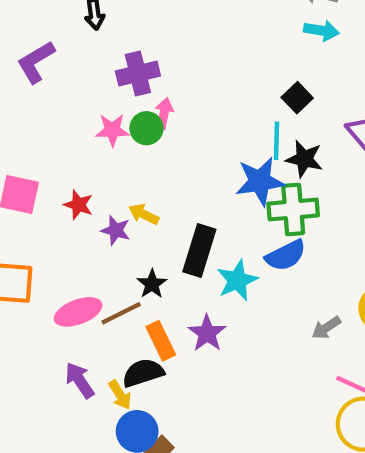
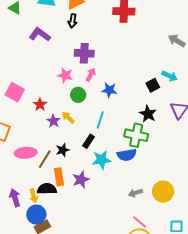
cyan arrow: (321, 31) -> (170, 76), moved
purple L-shape: (36, 62) -> (40, 35), turned 50
green circle: (146, 128) -> (78, 95), moved
cyan line: (277, 141) -> (100, 120), moved
blue star: (260, 181) -> (109, 90), moved, size x0.7
black rectangle: (199, 251) -> (88, 141), size x0.6
brown line: (121, 313) -> (45, 159), turned -48
purple arrow: (80, 380) -> (15, 198), moved

